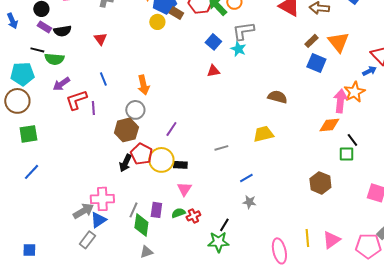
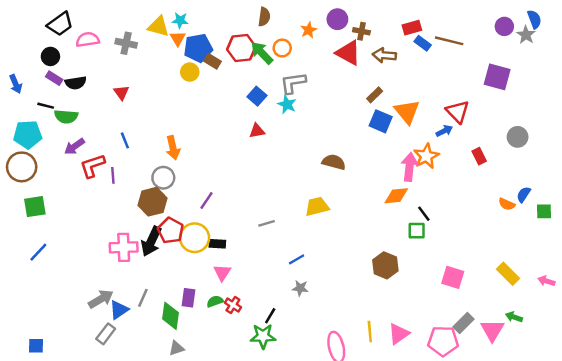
blue arrow: (12, 21) -> (16, 84), moved
orange triangle: (338, 42) -> (407, 112), moved
black arrow: (125, 163) -> (151, 241), size x1.4
pink cross: (102, 199) -> (124, 247), moved
gray line: (133, 210) -> (143, 298), moved
red cross: (193, 216) -> (233, 305), turned -32

